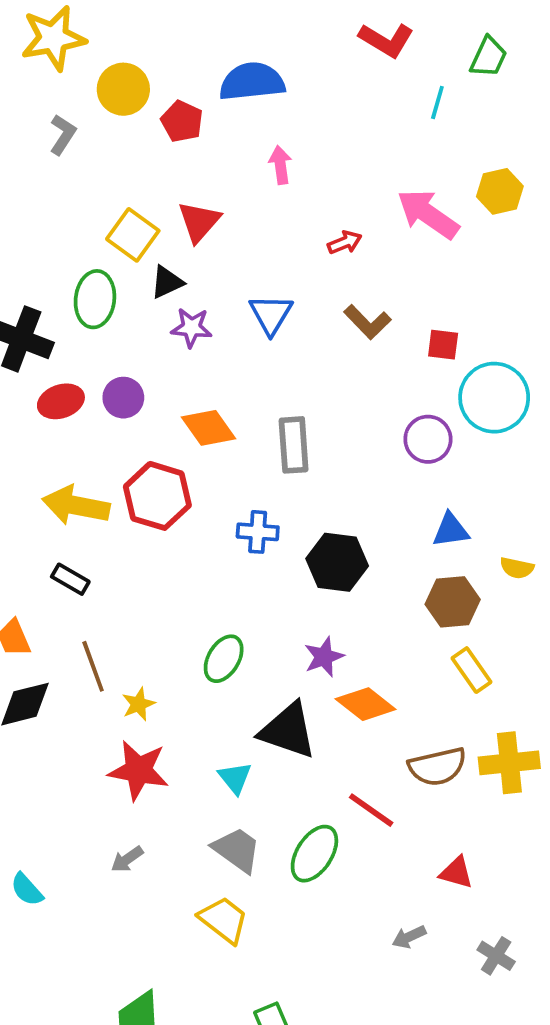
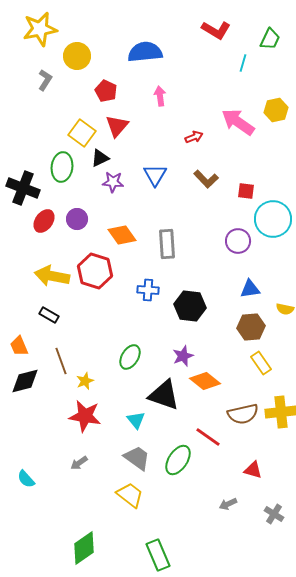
red pentagon: (182, 121) -> (106, 91), moved
red ellipse: (61, 401) -> (44, 221), turned -35

